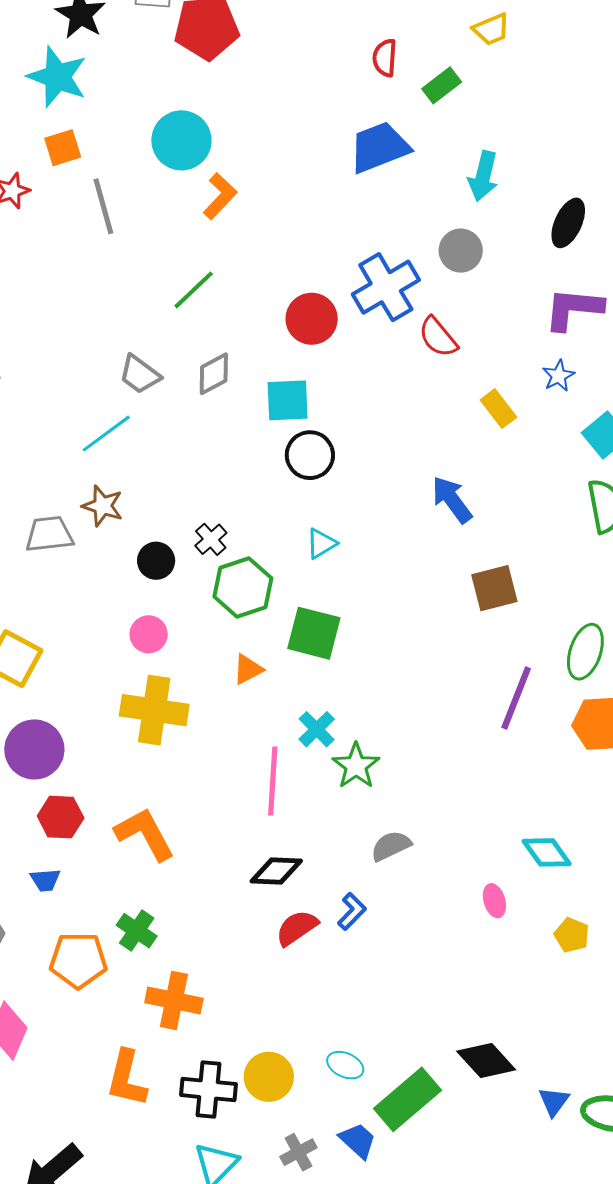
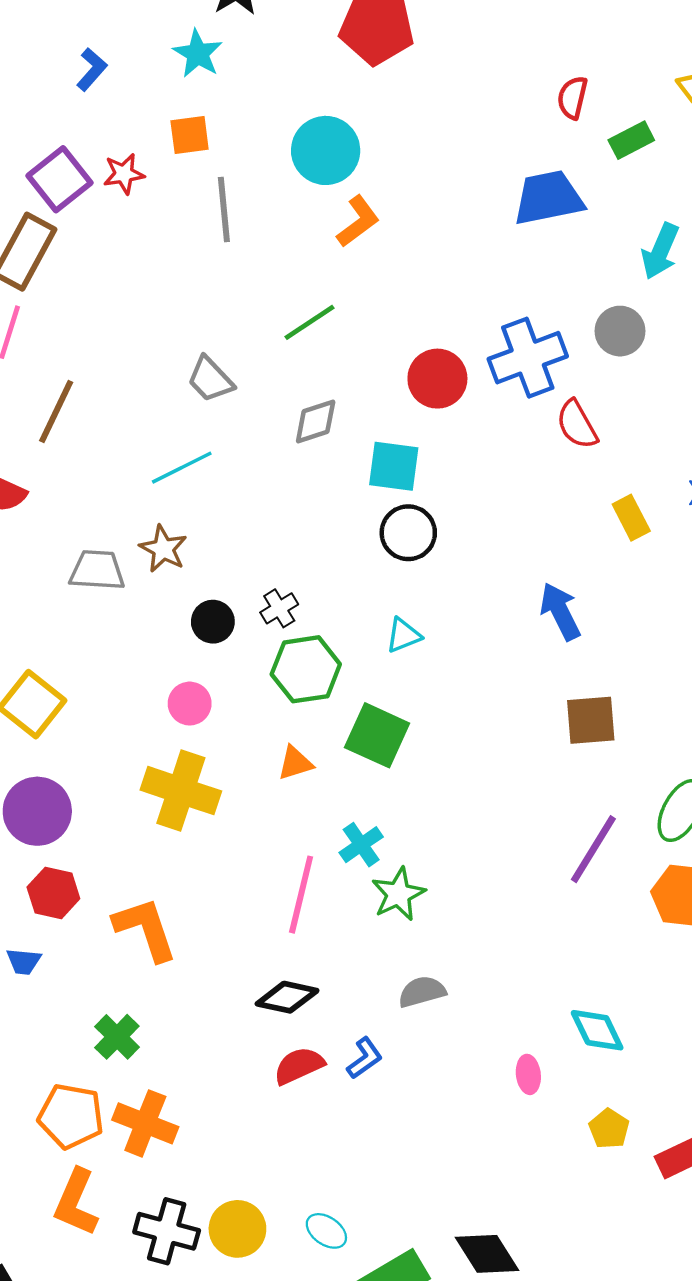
cyan star: (57, 77) -> (198, 54), size x0.7
gray trapezoid: (140, 374) -> (210, 379), moved
orange pentagon: (78, 960) -> (71, 1116), moved

